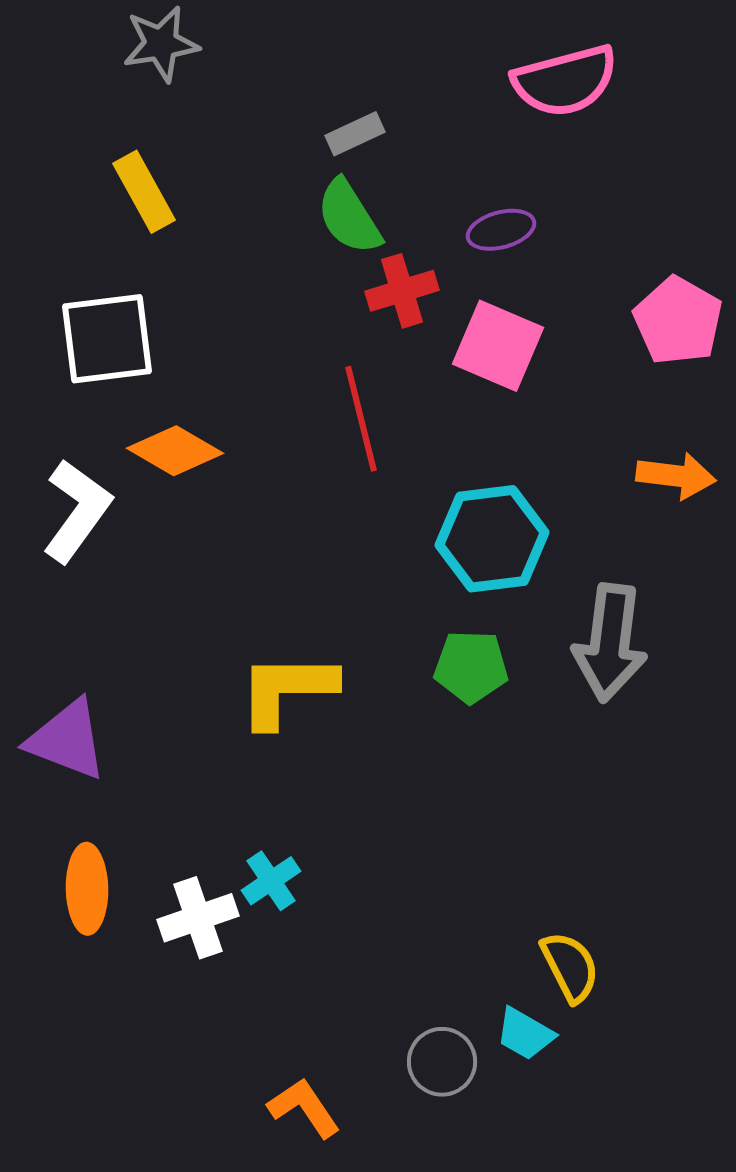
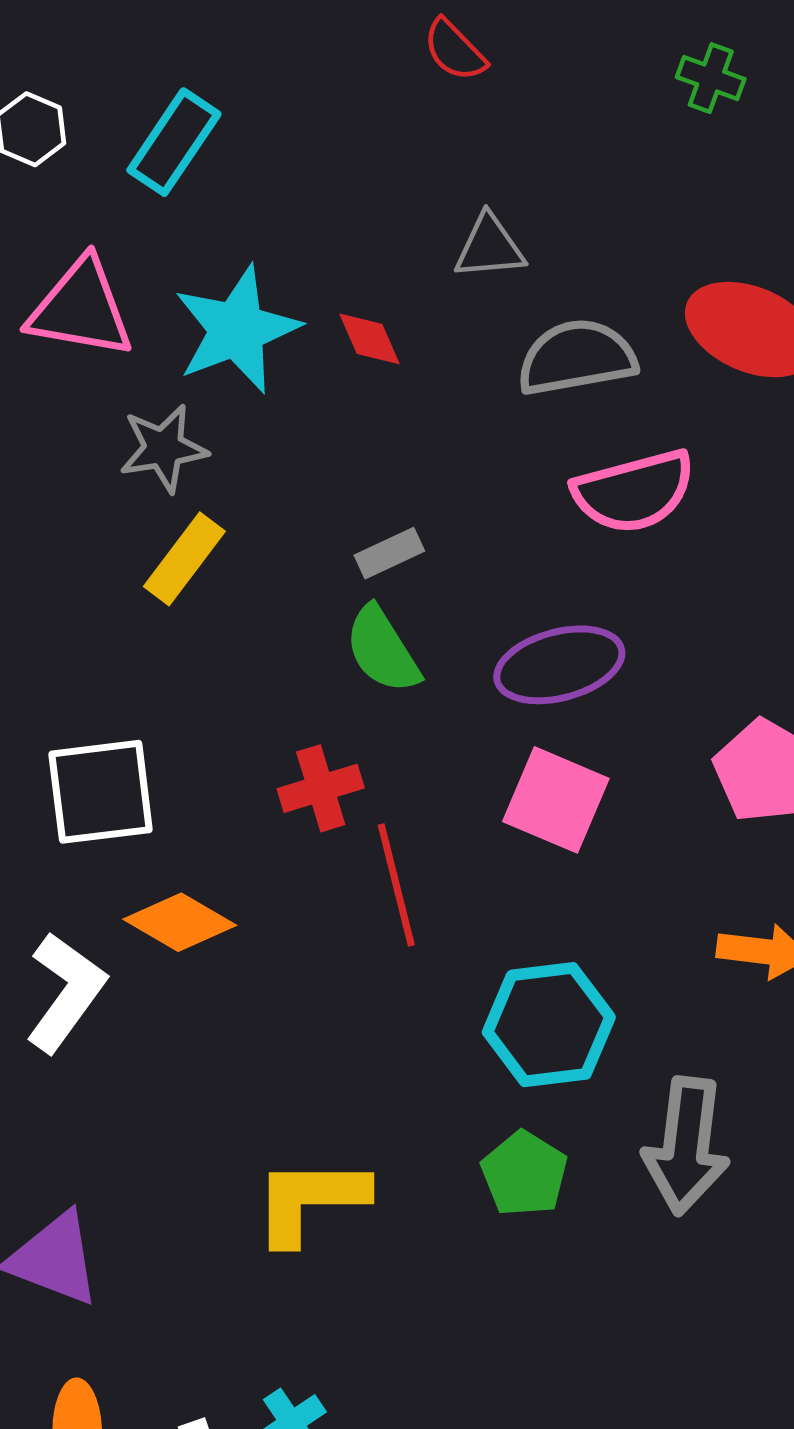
yellow rectangle: (144, 192) -> (184, 559), moved, turned 66
purple ellipse: (501, 230) -> (559, 665), size x1.6
red cross: (402, 291) -> (321, 788), moved
green pentagon: (471, 667) -> (524, 1174), turned 30

